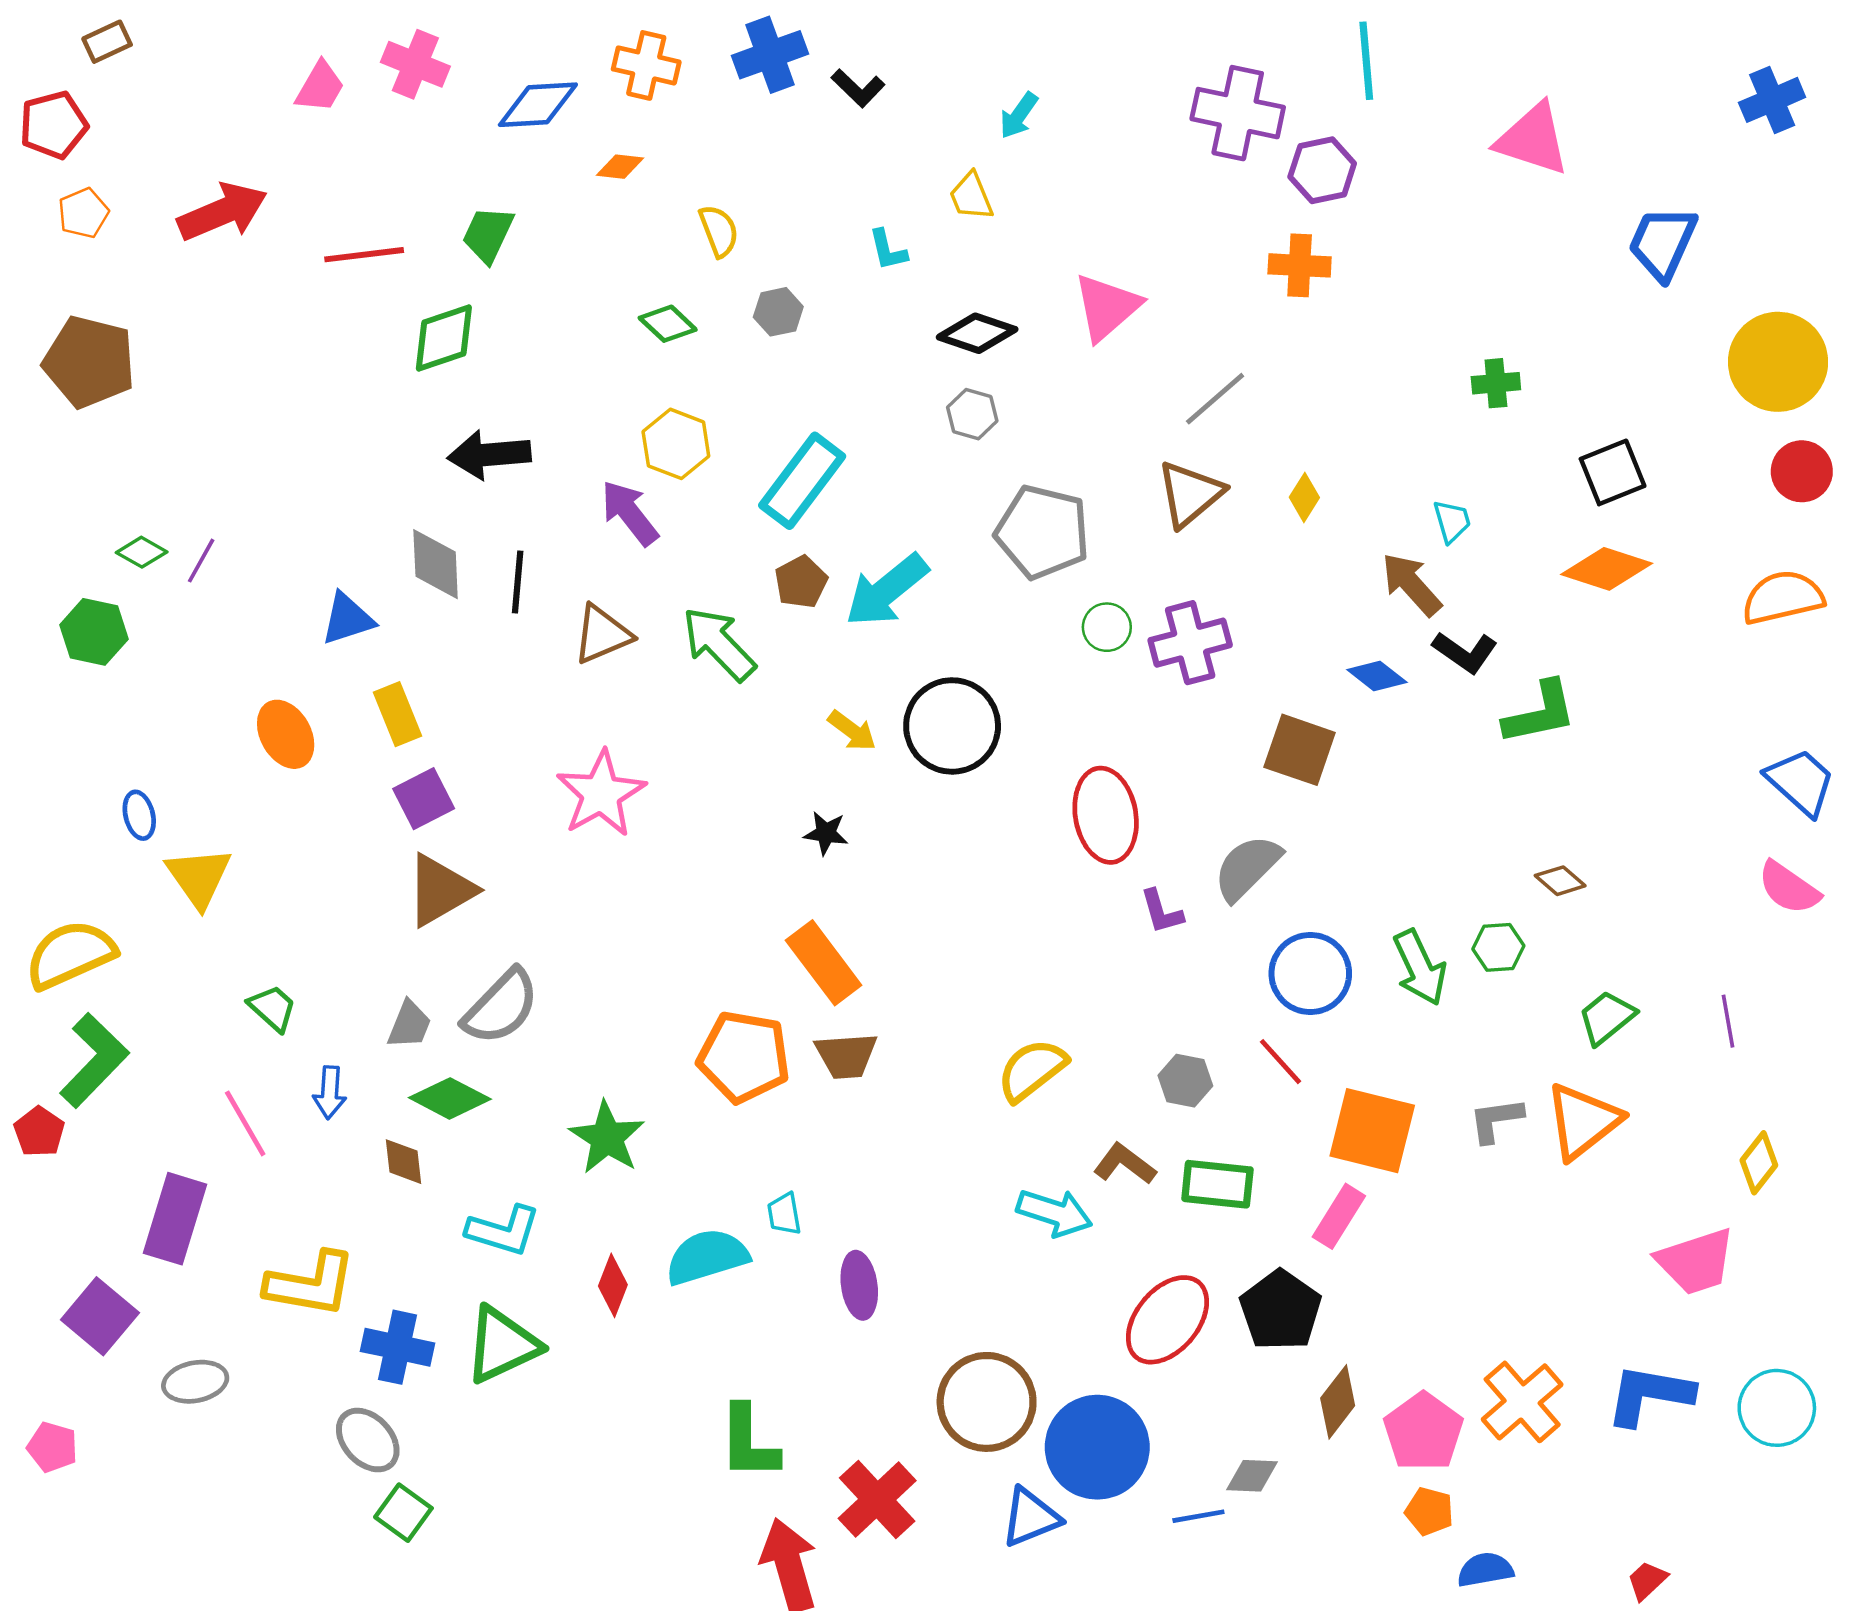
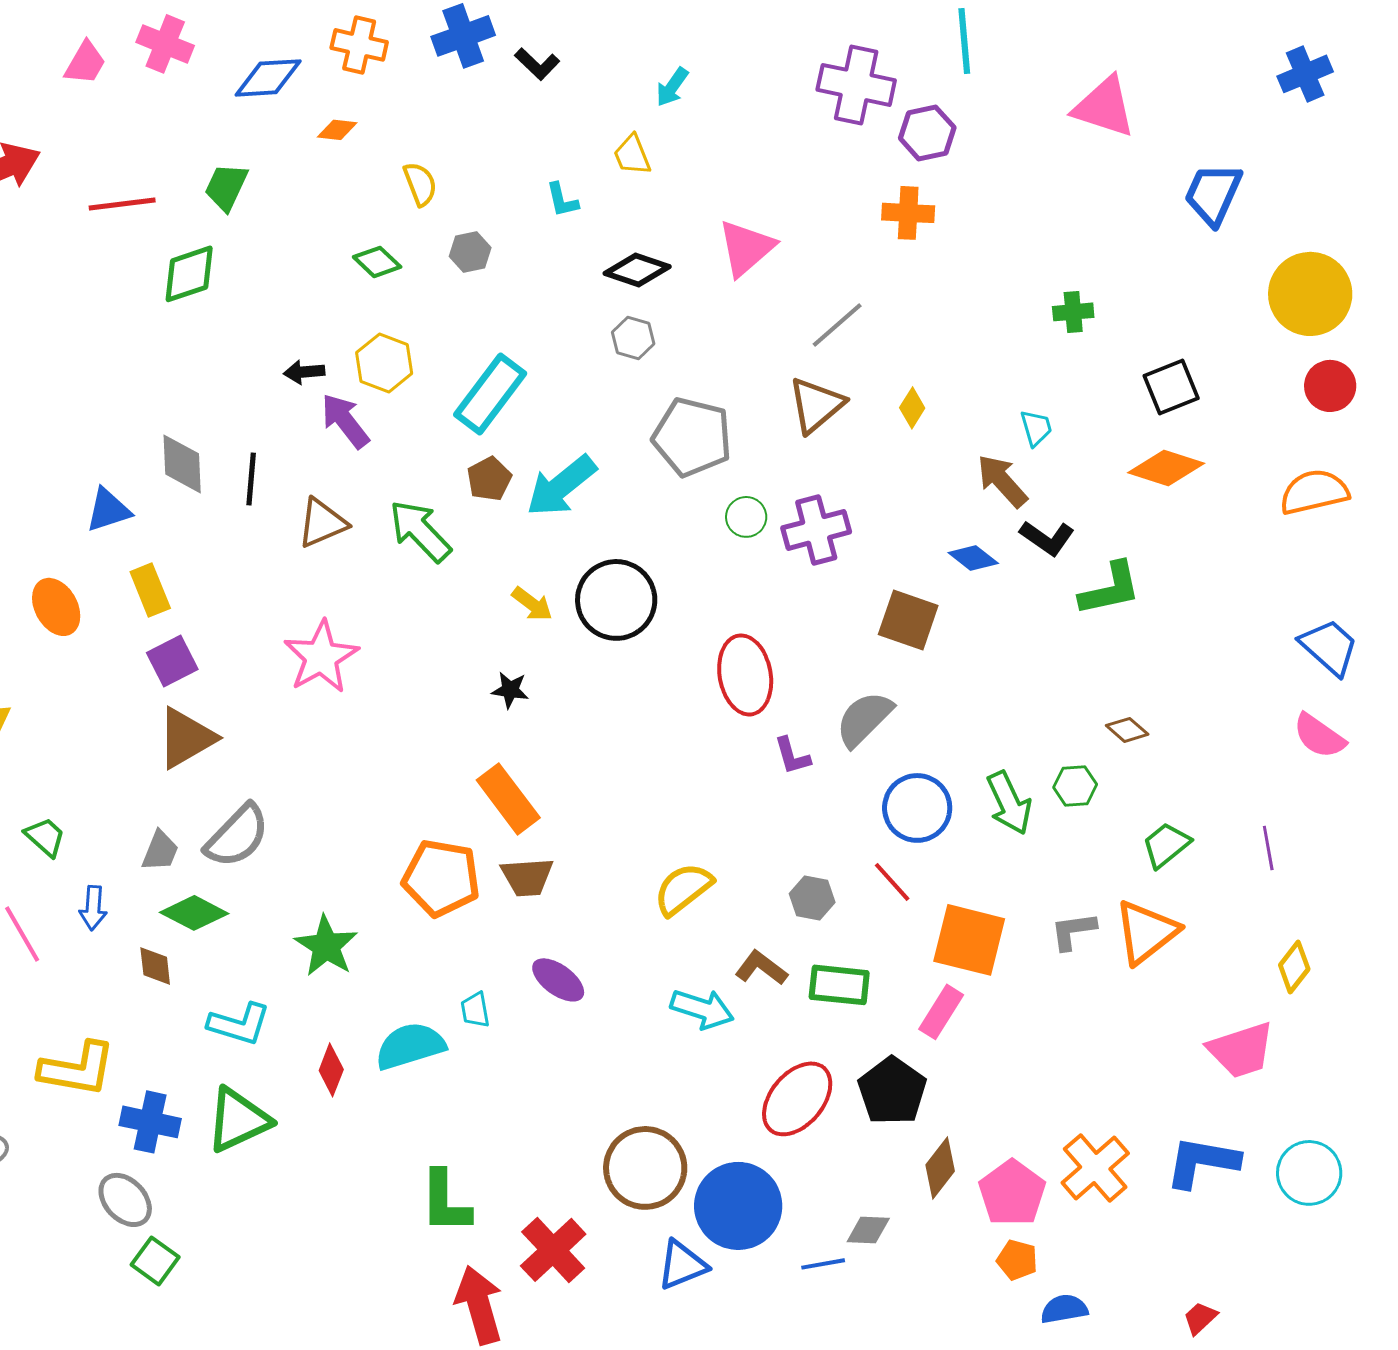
black arrow: (489, 455) -> (304, 372), moved, size x0.6
purple ellipse: (859, 1285) -> (558, 980), moved, turned -46

